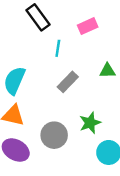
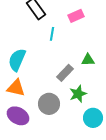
green triangle: (107, 71) -> (88, 60), moved
gray rectangle: (68, 82) -> (65, 73), moved

